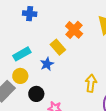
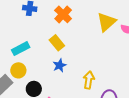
orange cross: (74, 30) -> (63, 14), moved
blue star: (47, 64) -> (60, 65), moved

